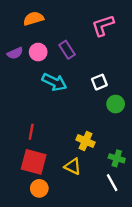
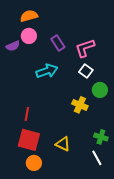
pink L-shape: (103, 25) -> (85, 48), moved
pink circle: (38, 52) -> (29, 36), moved
cyan arrow: (54, 82) -> (47, 71), turned -45
white square: (99, 82) -> (86, 71), turned -32
yellow cross: (86, 141) -> (80, 105), moved

